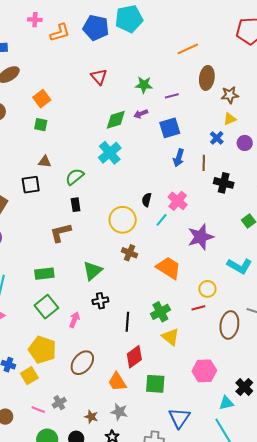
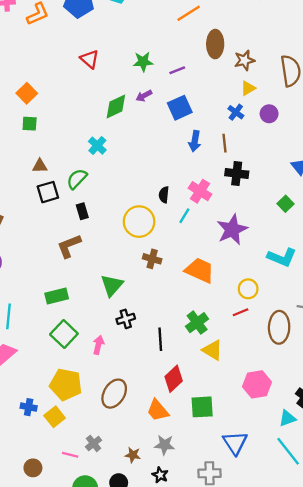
cyan cross: (110, 153) -> (97, 146), moved, size x0.7
black cross: (224, 183) -> (237, 173), moved
black square: (31, 185) -> (48, 192), moved

